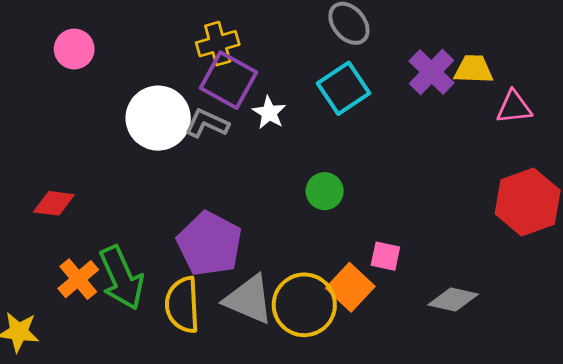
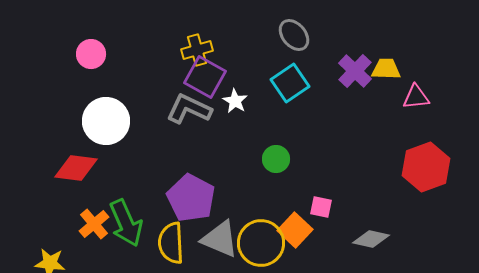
white circle: (158, 118) -> (106, 121), moved
gray L-shape: (207, 123) -> (189, 109), size x1.4
red diamond: (54, 203) -> (76, 168), size x1.4

